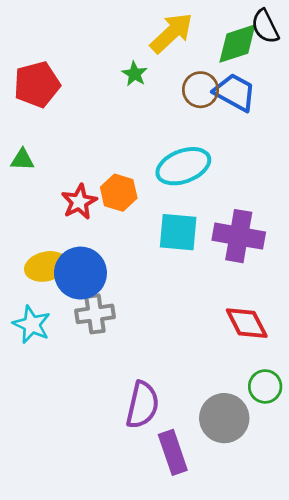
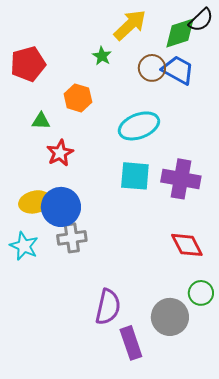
black semicircle: (265, 26) -> (201, 20), turned -108
green triangle: (22, 160) -> (41, 121), moved
orange hexagon: (119, 193) -> (78, 98), moved

